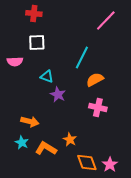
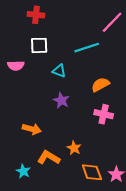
cyan line: (82, 58) -> (87, 48), moved, turned 45
cyan triangle: (47, 77) -> (59, 71), moved
cyan star: (22, 143) -> (23, 171), moved

